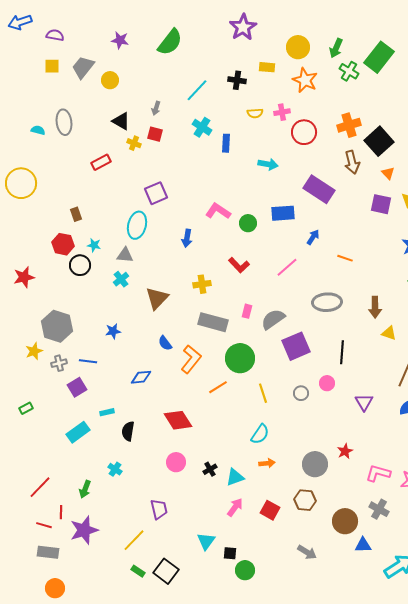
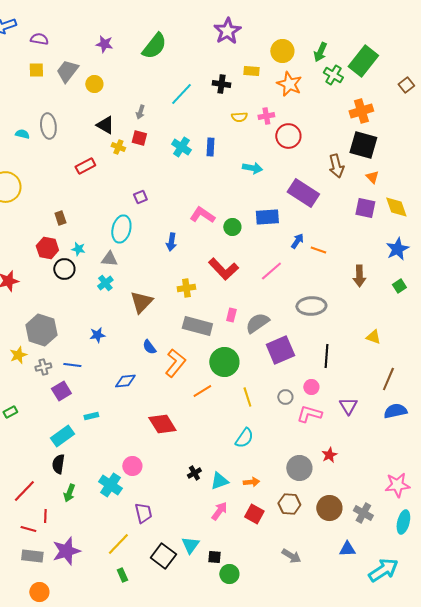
orange cross: (349, 125) -> (361, 111), moved
cyan cross: (202, 127) -> (181, 147), moved
black square: (379, 141) -> (363, 145), turned -32
purple square: (156, 193) -> (140, 197), size x0.6
orange line: (345, 258) -> (318, 250), moved
red L-shape: (239, 265) -> (223, 269), size x1.4
brown arrow: (375, 307) -> (359, 276), moved
black semicircle: (128, 431) -> (58, 464), moved
pink circle: (176, 462) -> (132, 466), moved
orange arrow: (267, 463) -> (251, 482), moved
cyan cross: (115, 469) -> (110, 485), moved, size x1.6
pink L-shape: (378, 473) -> (309, 414), moved
brown circle: (345, 521) -> (329, 508), moved
purple star: (84, 530) -> (66, 551), moved
green rectangle: (138, 571) -> (122, 575), turned 32
black square: (166, 571) -> (163, 556), moved

